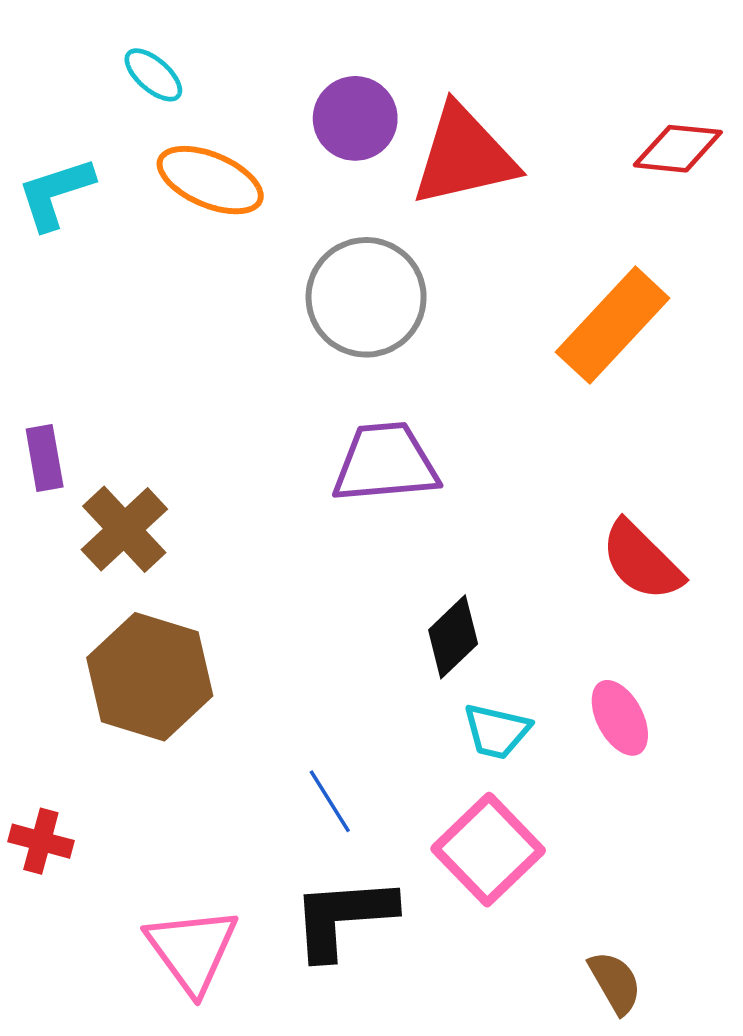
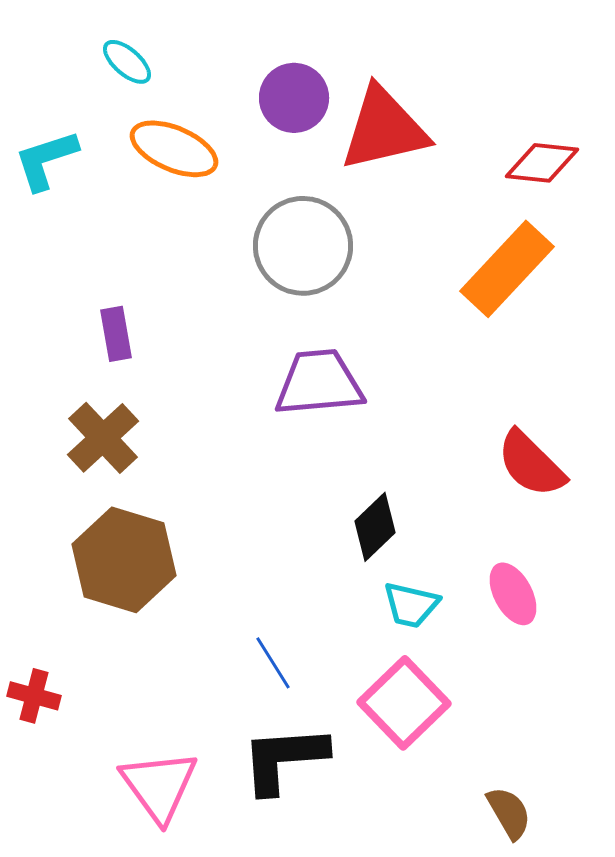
red diamond: (678, 149) -> (542, 163), moved
purple rectangle: (45, 458) -> (116, 334), moved

